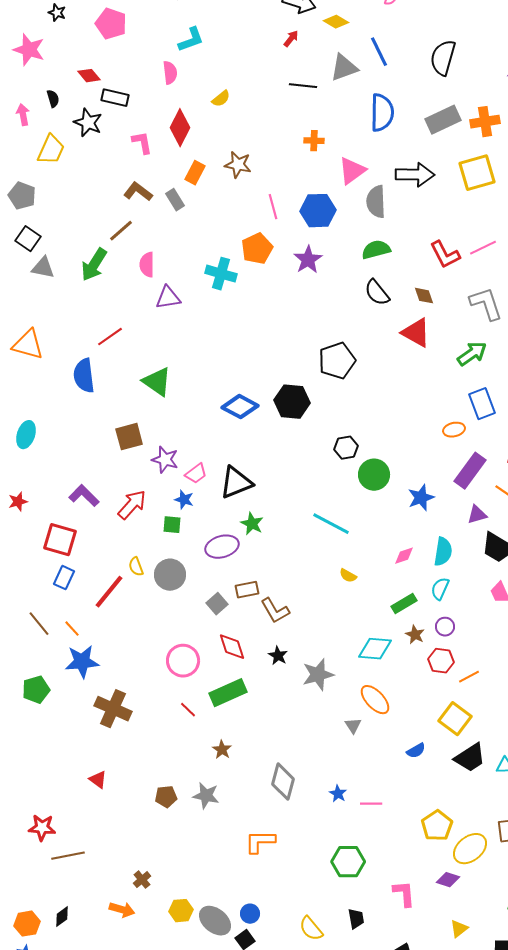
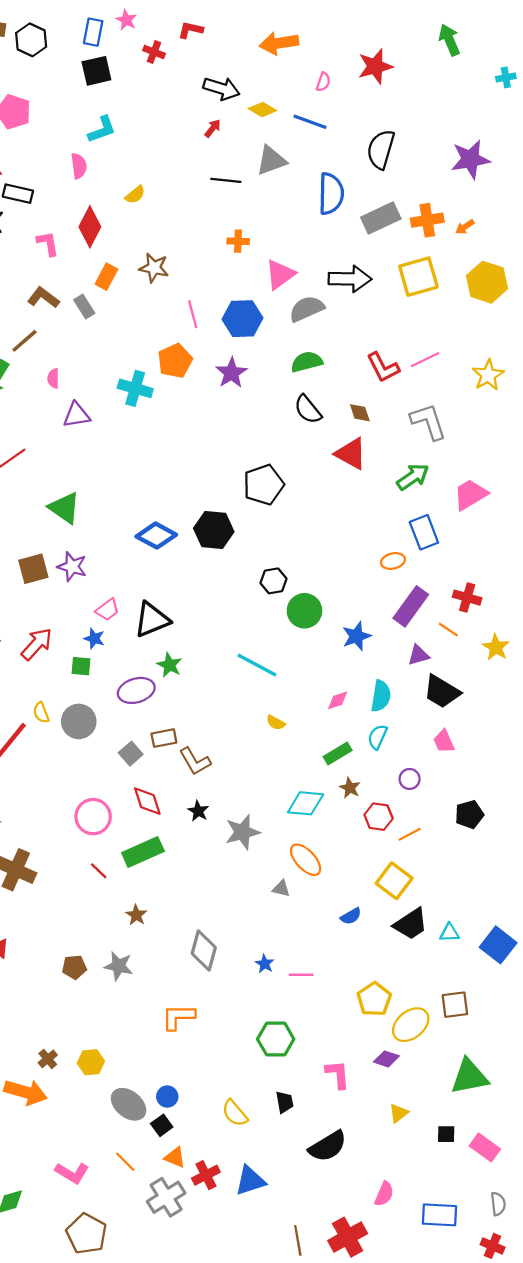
blue line: (379, 52) -> (310, 122), moved, turned -44
blue semicircle: (382, 113) -> (331, 194), moved
gray semicircle: (376, 202) -> (307, 309), turned 68
pink semicircle: (147, 265) -> (53, 378), size x0.7
purple star: (165, 460) -> (72, 567), moved
purple circle: (445, 627) -> (410, 779), moved
gray triangle: (353, 726) -> (281, 889), turned -42
orange arrow: (122, 910) -> (26, 1092), size x1.5
yellow hexagon: (181, 911) -> (91, 1062), moved

